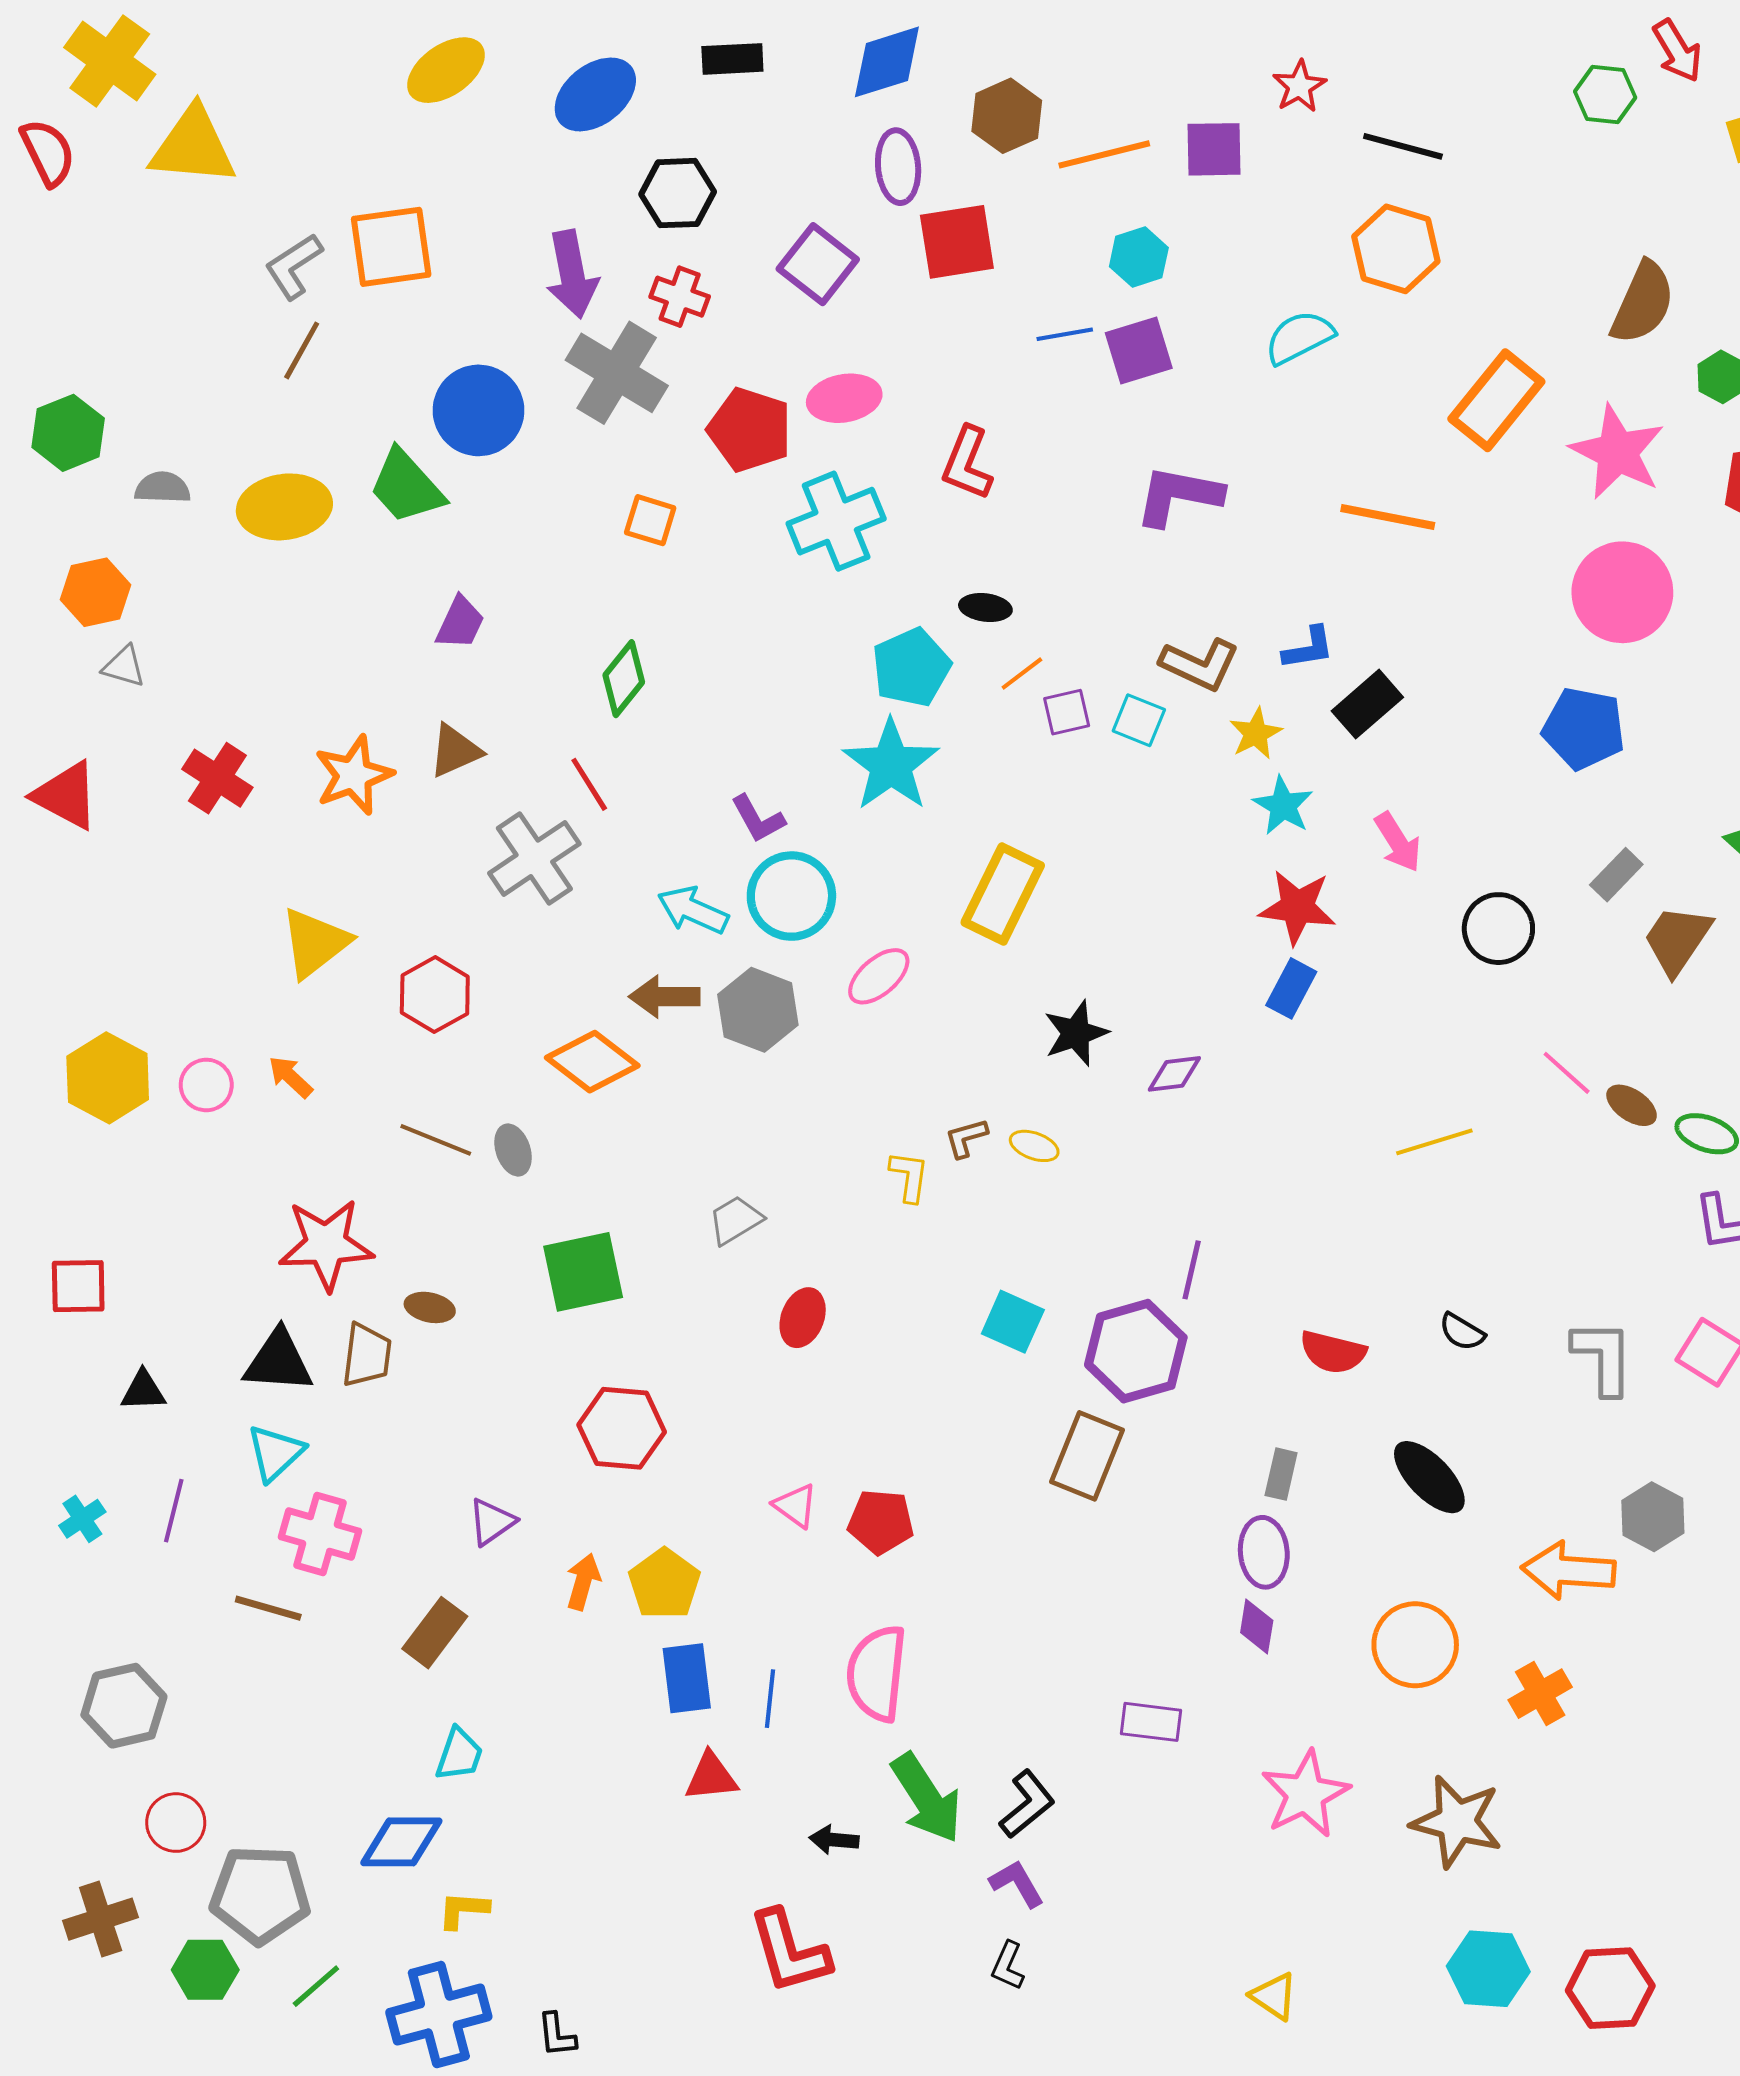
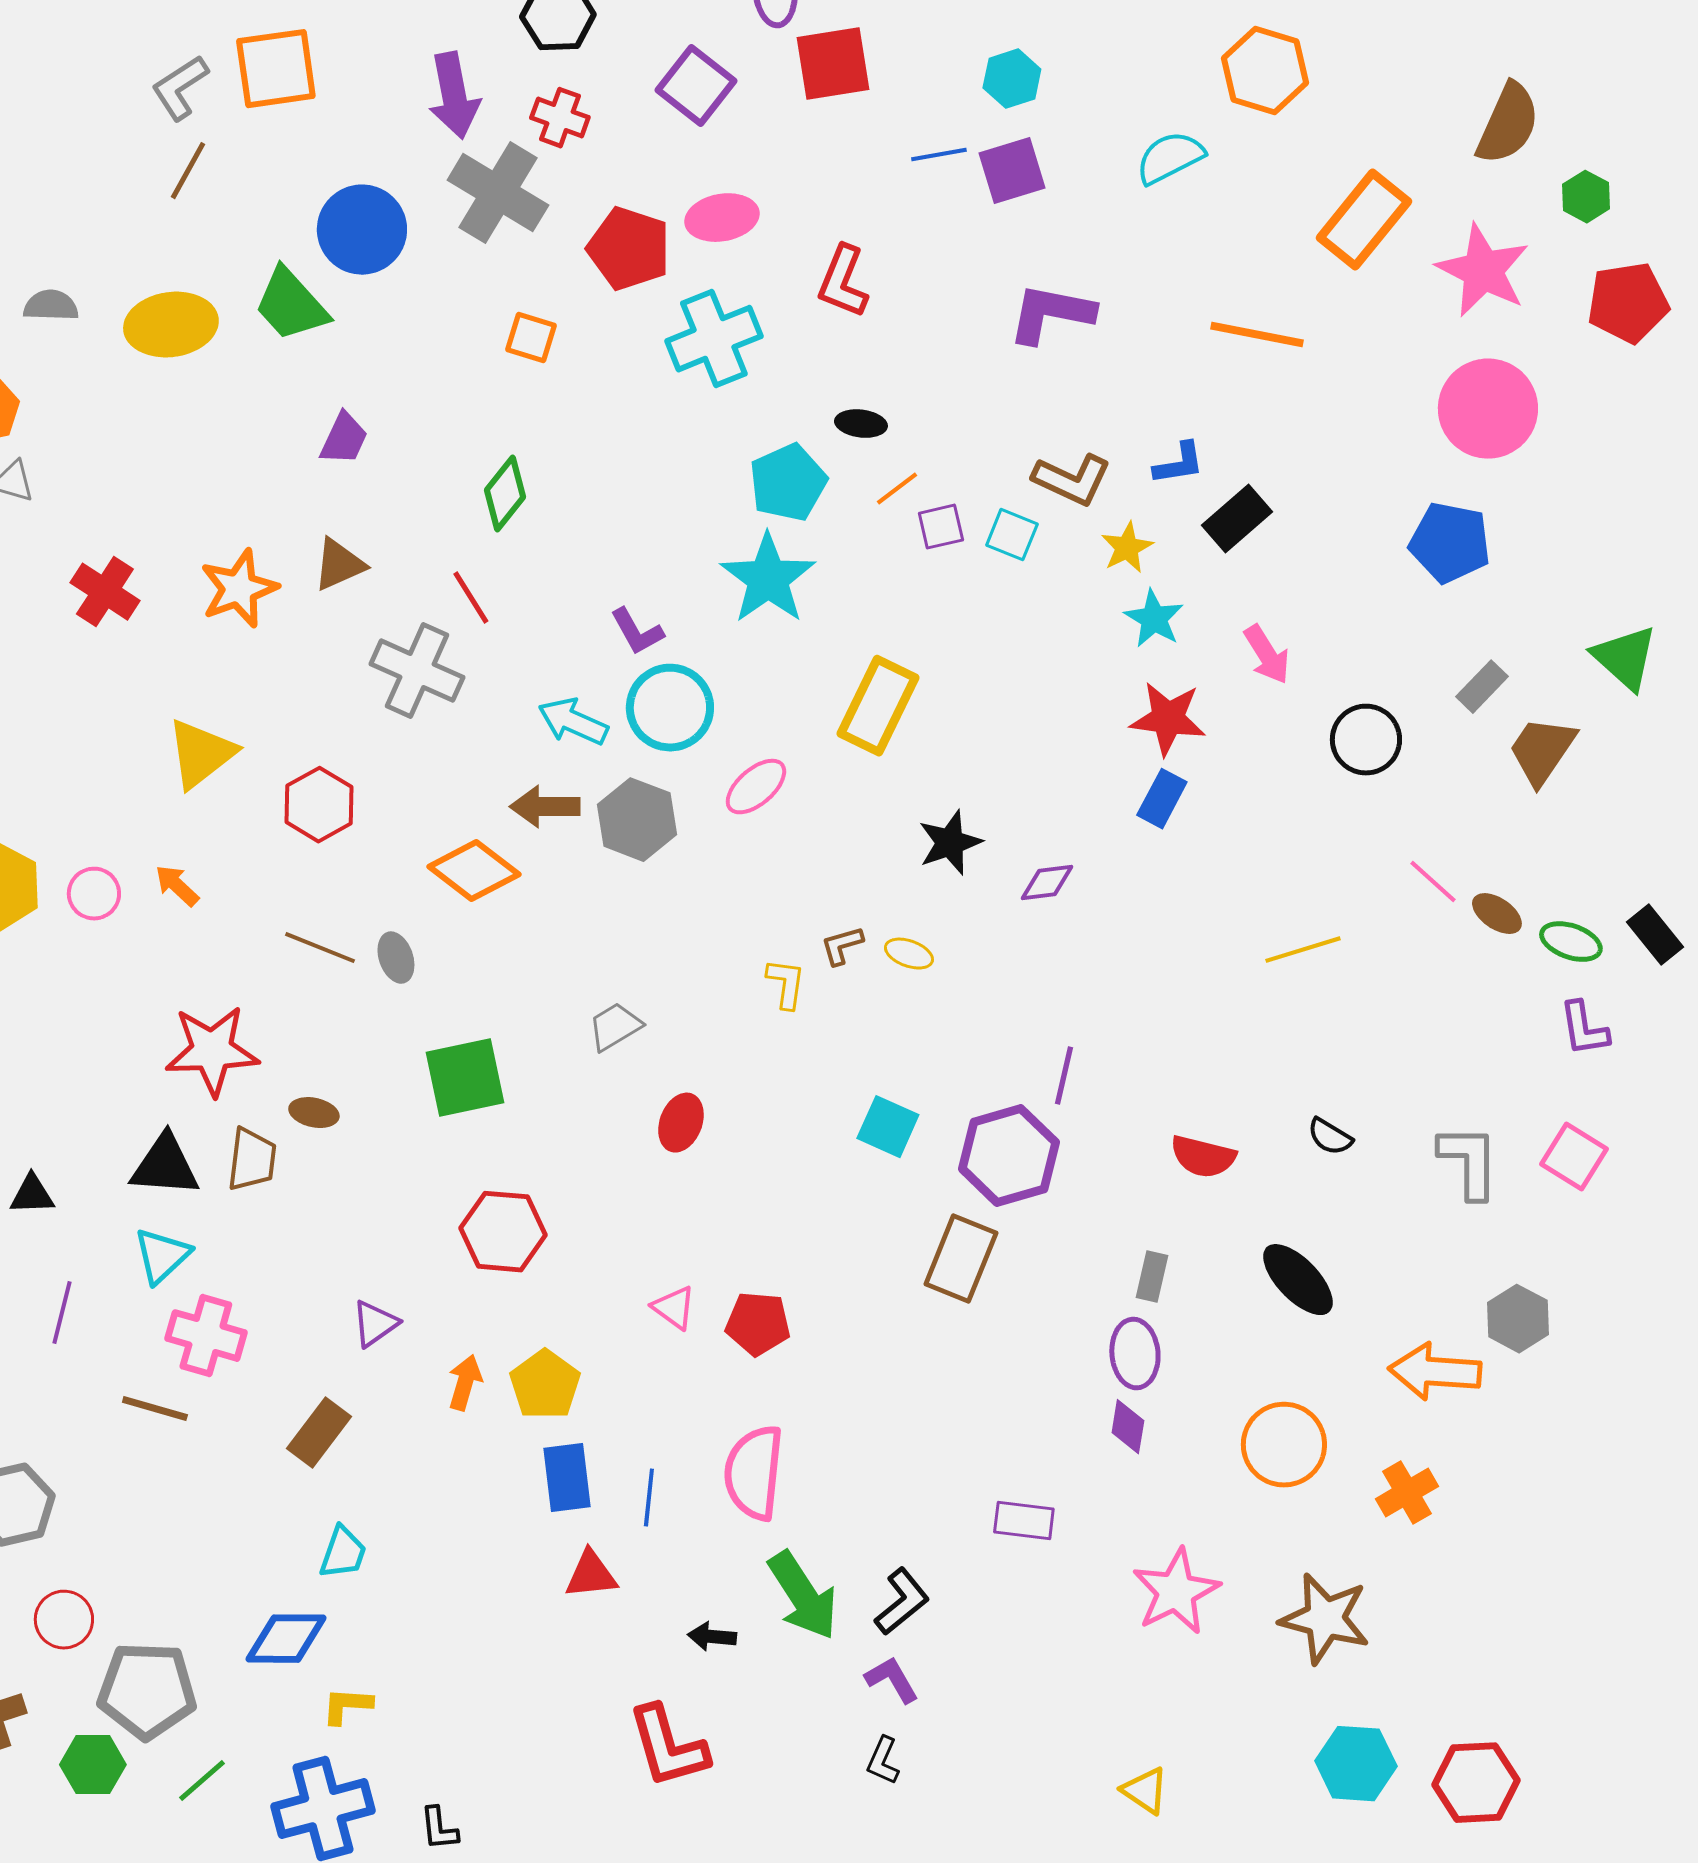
gray cross: (534, 858) -> (417, 671), turned -32

